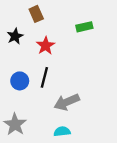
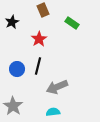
brown rectangle: (36, 14) -> (43, 10), moved
green rectangle: (84, 27) -> (72, 23), turned 48
black star: (15, 36) -> (12, 22), moved

